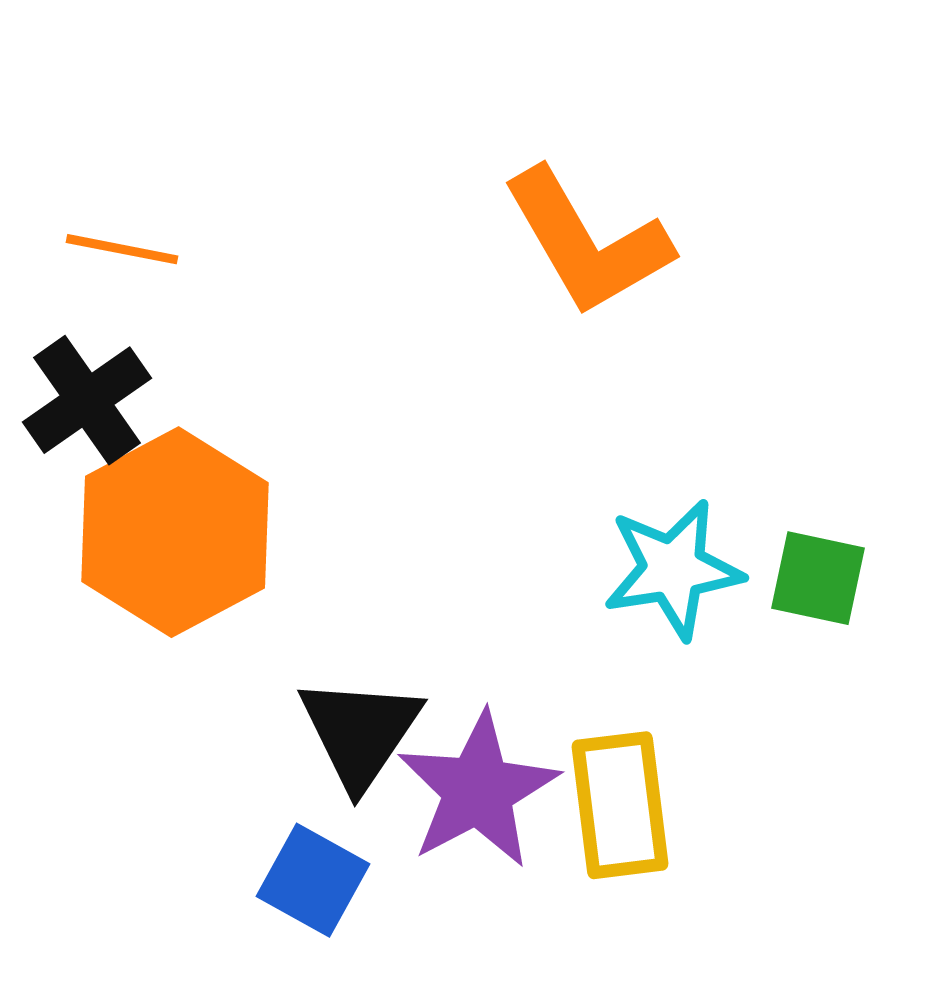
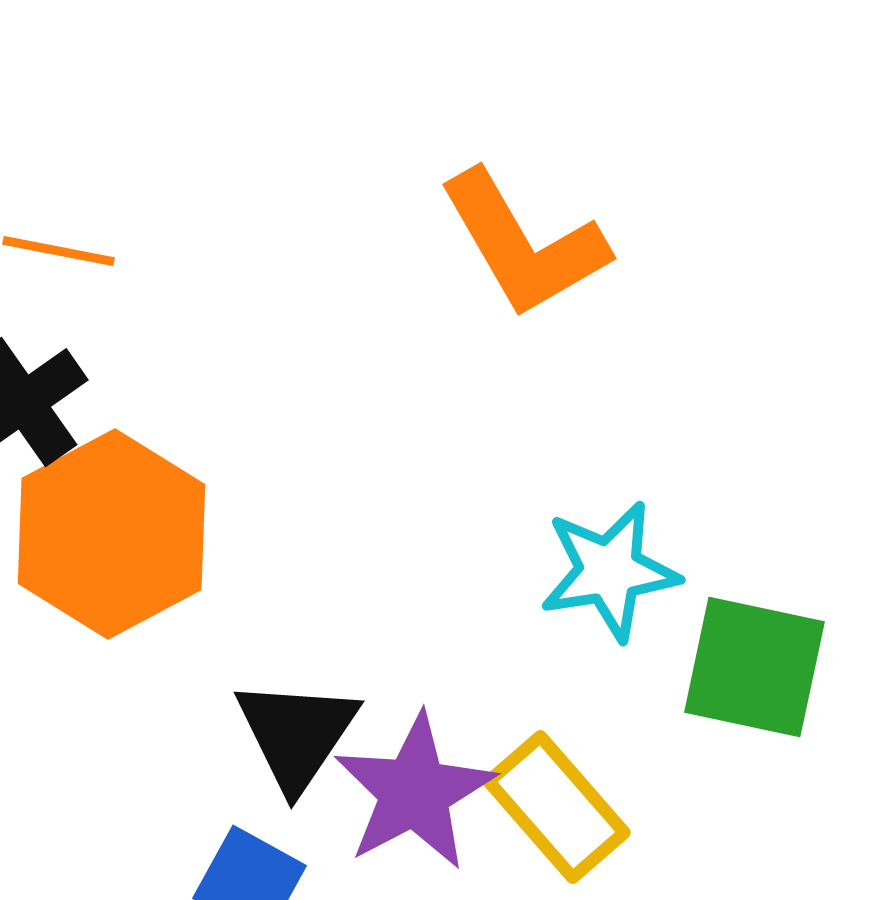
green square: (818, 578) -> (754, 667), moved, size x1.5
yellow rectangle: (620, 805) -> (556, 807), turned -34

